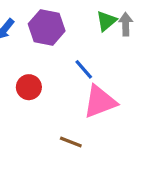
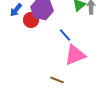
red circle: (29, 87) -> (31, 20), moved

